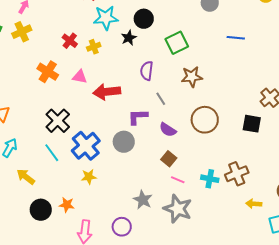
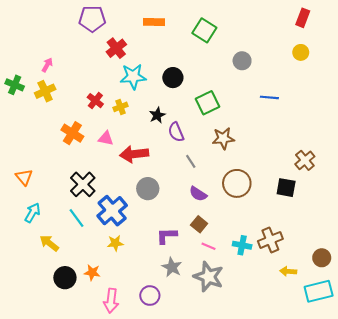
black star: (129, 38) -> (157, 115), moved
purple semicircle: (147, 71) -> (176, 132), turned -30
purple L-shape: (138, 117) -> (167, 236), moved
gray circle: (124, 142) -> (148, 189), moved

